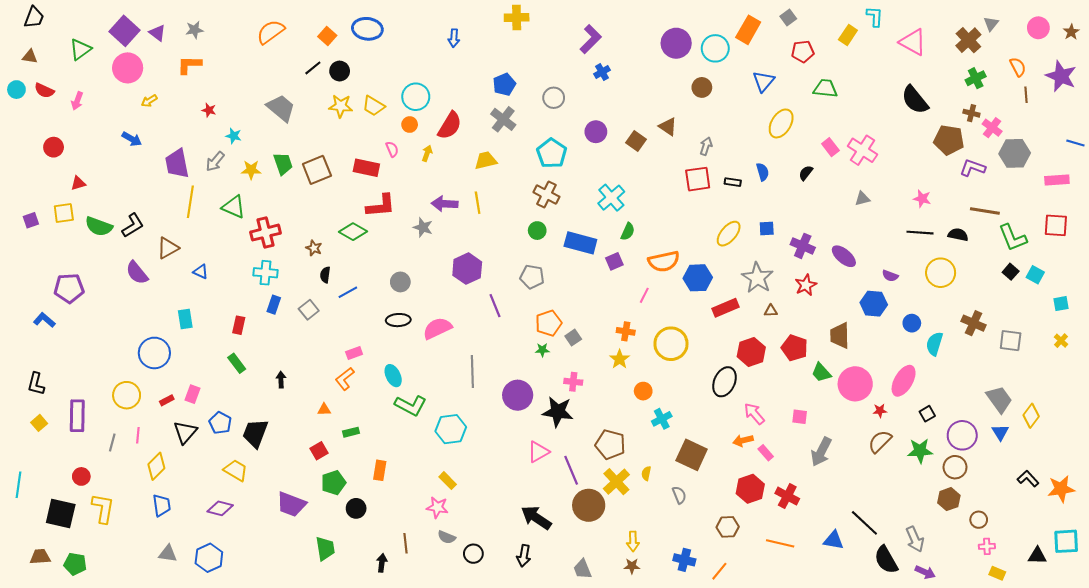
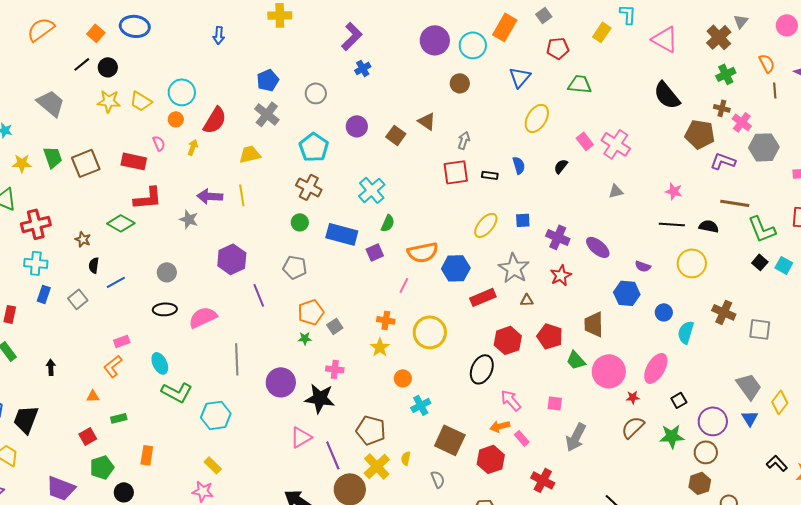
red hexagon: (750, 489) -> (491, 459), moved

